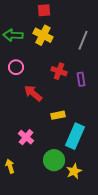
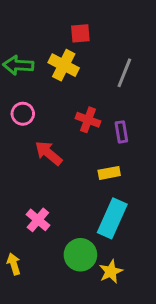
red square: (44, 10) -> (80, 33), moved
yellow rectangle: (58, 115) -> (109, 173), moved

